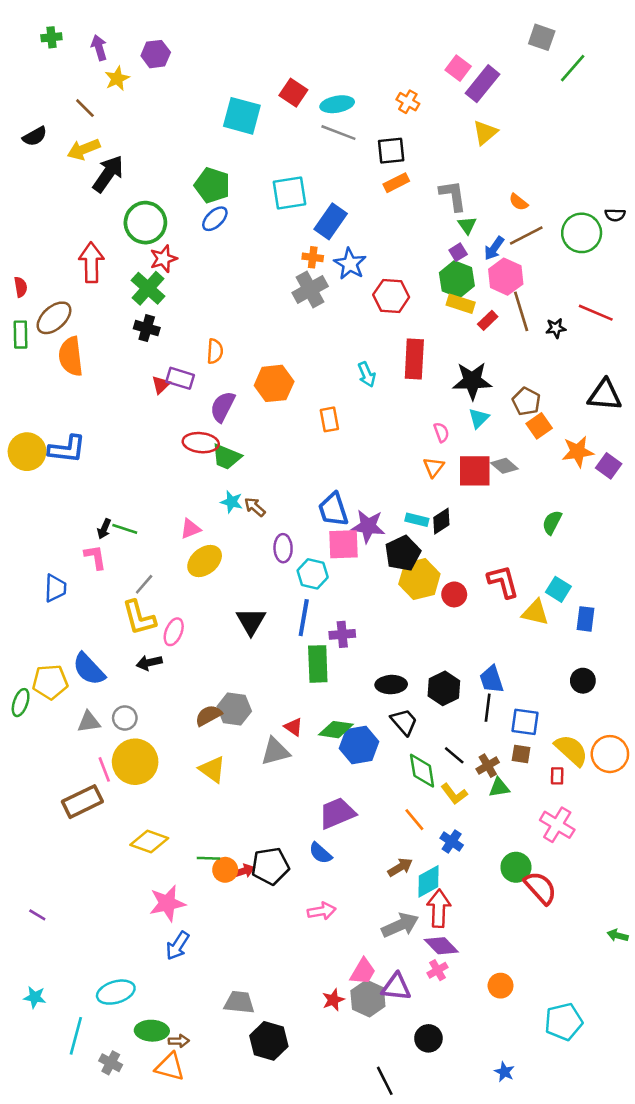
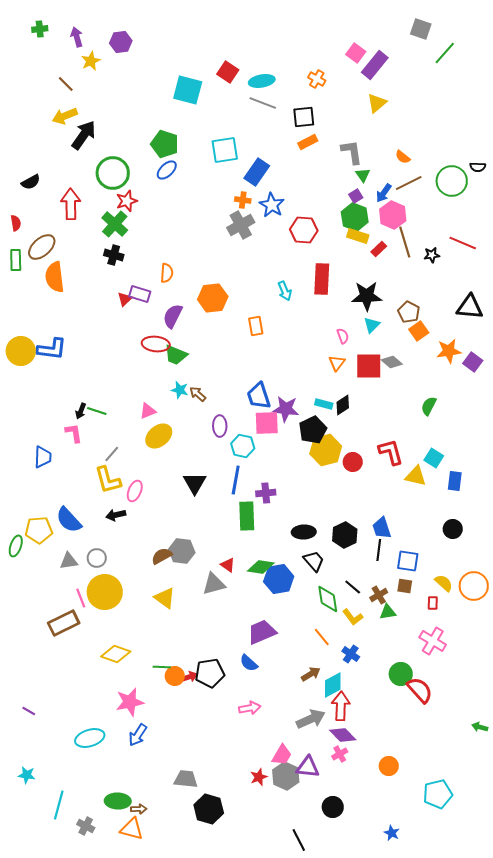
black semicircle: (35, 136) -> (31, 182), moved
yellow semicircle: (571, 750) -> (444, 583), size x0.7
cyan ellipse: (116, 992) -> (90, 738), moved

